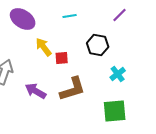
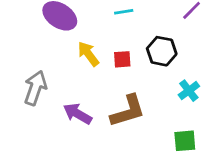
red square: (62, 58) -> (122, 59), moved
green square: (115, 111) -> (185, 141), size x0.7

